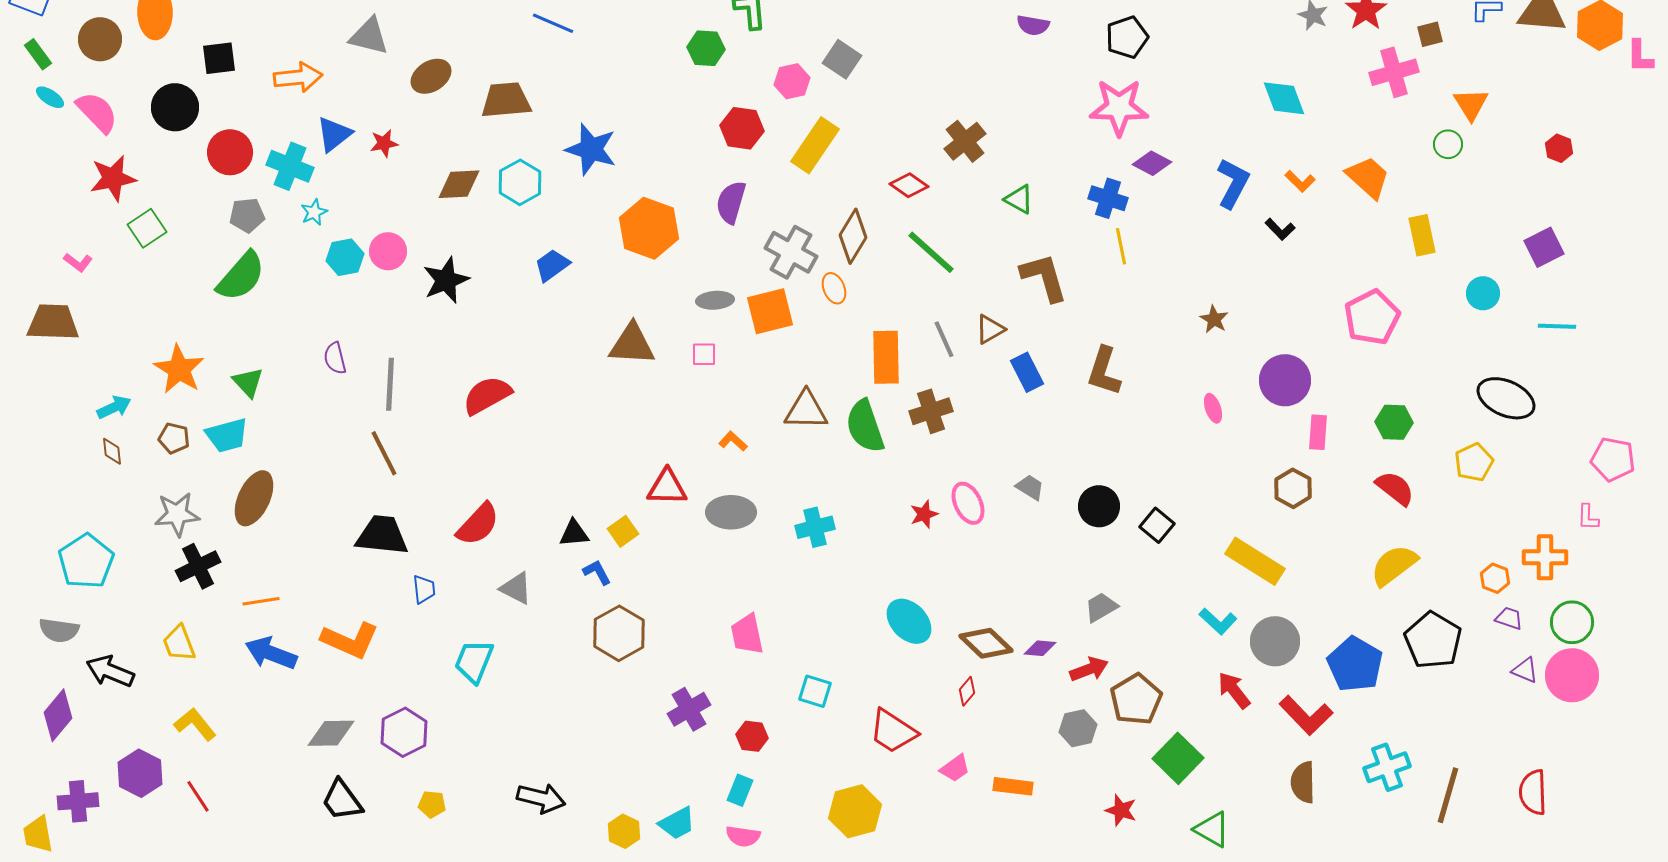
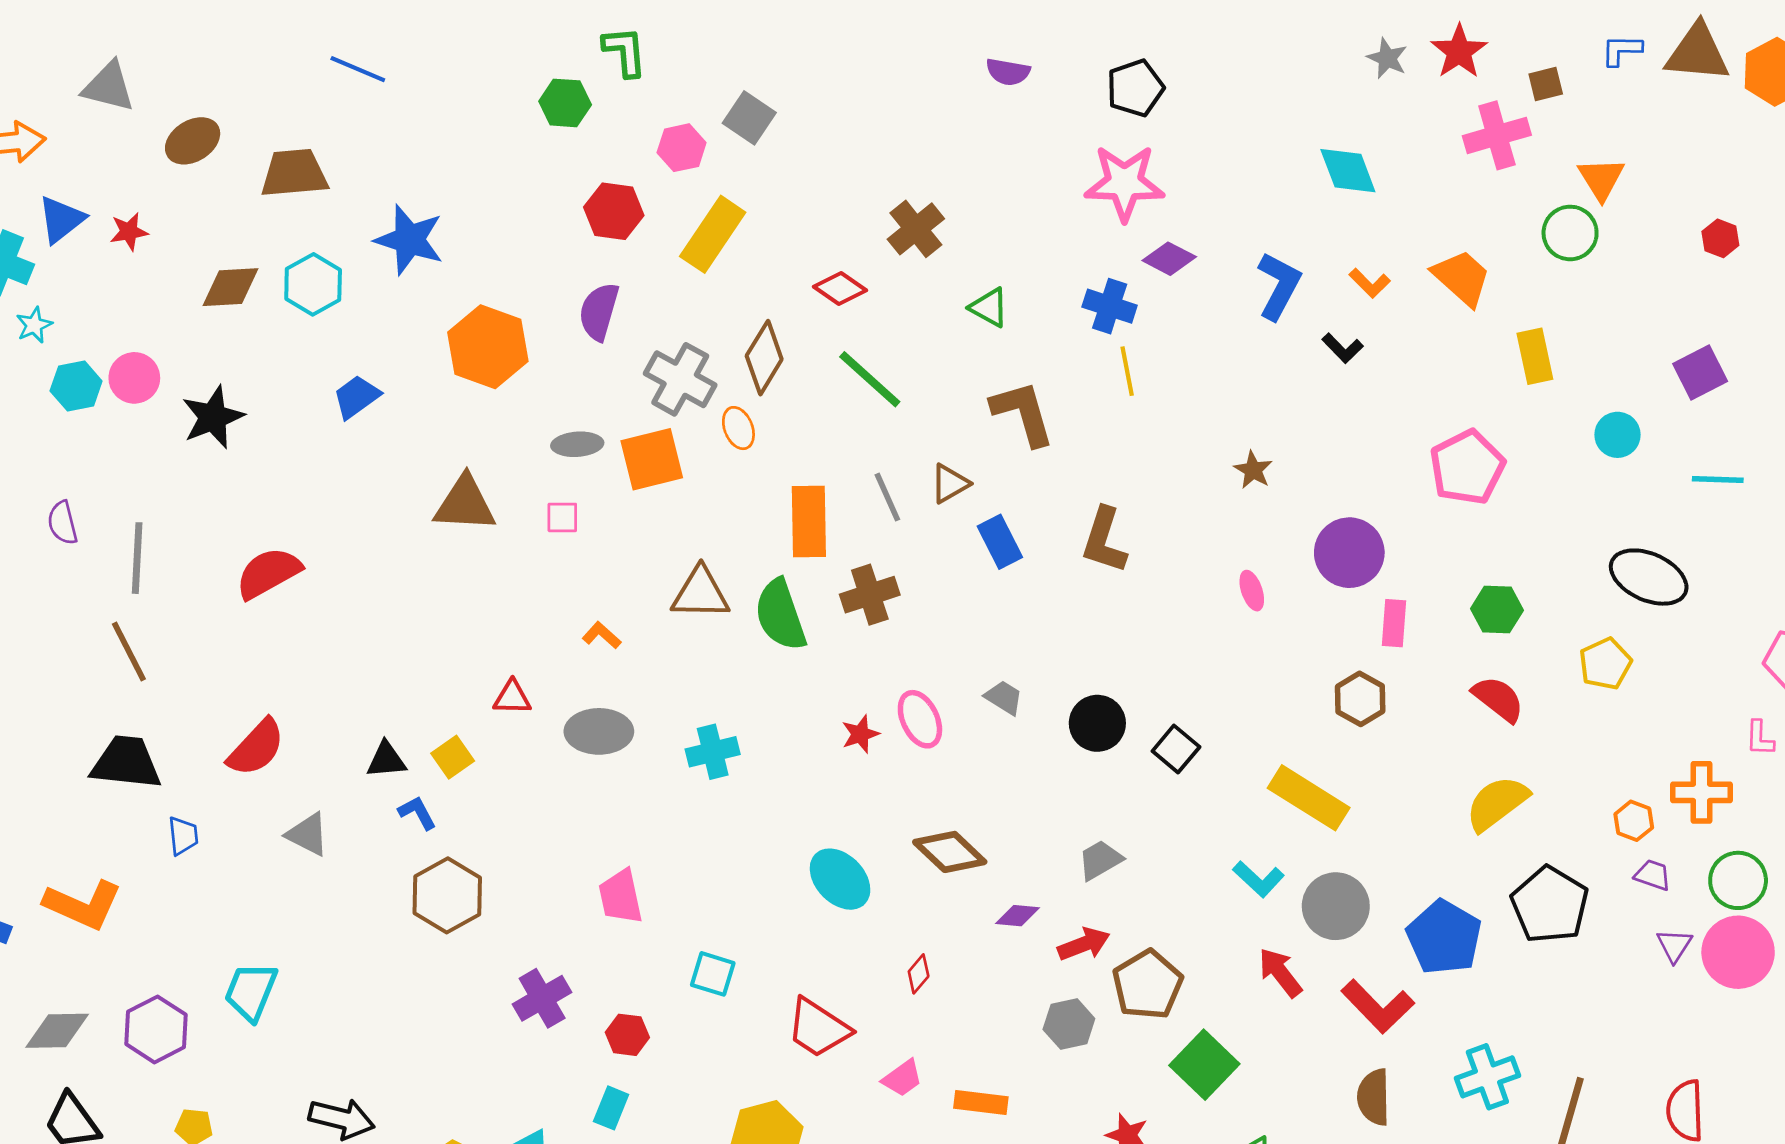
green circle: (1448, 144) -> (1570, 233), size x1.4
red triangle: (667, 487) -> (512, 698), size x0.7
brown diamond: (986, 643) -> (950, 852), moved
cyan trapezoid: (474, 661) -> (251, 991), moved
purple triangle: (1525, 670) -> (1674, 945), turned 40

